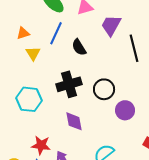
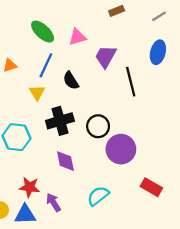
yellow triangle: (33, 53) -> (37, 93), moved
purple circle: (125, 110) -> (121, 149), size x1.4

